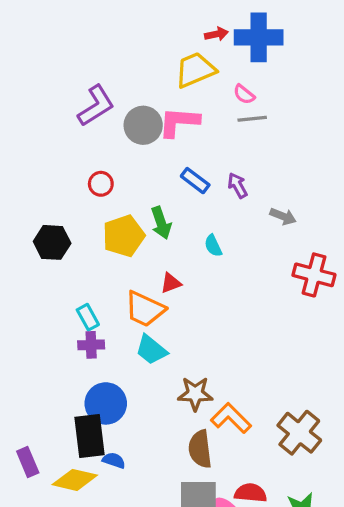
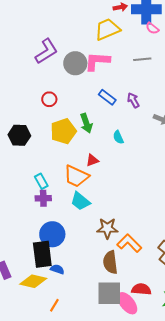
pink semicircle: (244, 94) -> (152, 28), moved

